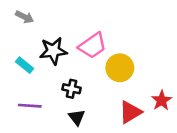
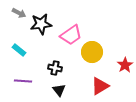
black star: (53, 51) -> (41, 24), moved
red star: (162, 100) -> (125, 65), moved

